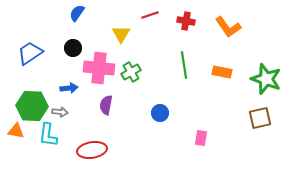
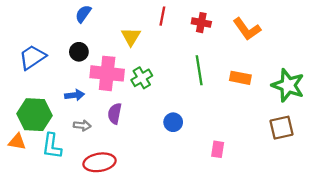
red line: (150, 15) -> (162, 16), turned -60
gray arrow: (60, 112) -> (82, 125), moved

